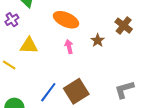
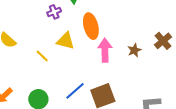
orange ellipse: (66, 20) -> (91, 26), moved, turned 40
pink arrow: (69, 47) -> (105, 50), size x1.6

